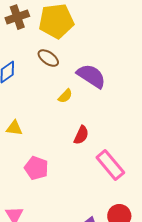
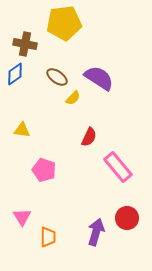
brown cross: (17, 17) -> (25, 44), moved, turned 30
brown ellipse: (48, 58) -> (57, 77), moved

